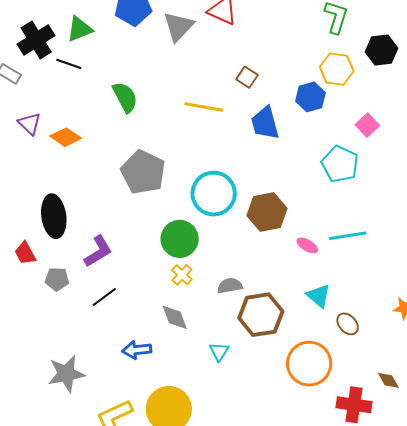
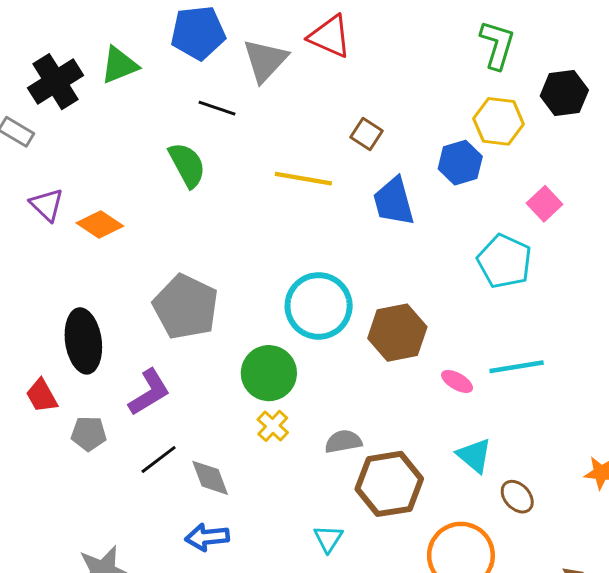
black line: (69, 64) -> (217, 108), moved
gray pentagon: (143, 172) -> (186, 307), moved
gray diamond: (175, 317) -> (210, 478), moved

